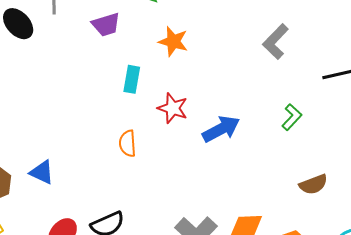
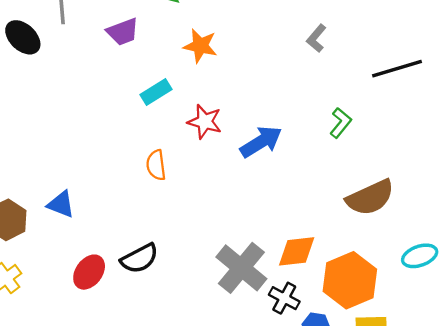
gray L-shape: (276, 42) -> (316, 38), size x0.7
cyan rectangle: (132, 79) -> (156, 92), turned 52
brown semicircle: (313, 184) -> (370, 198), size x1.5

